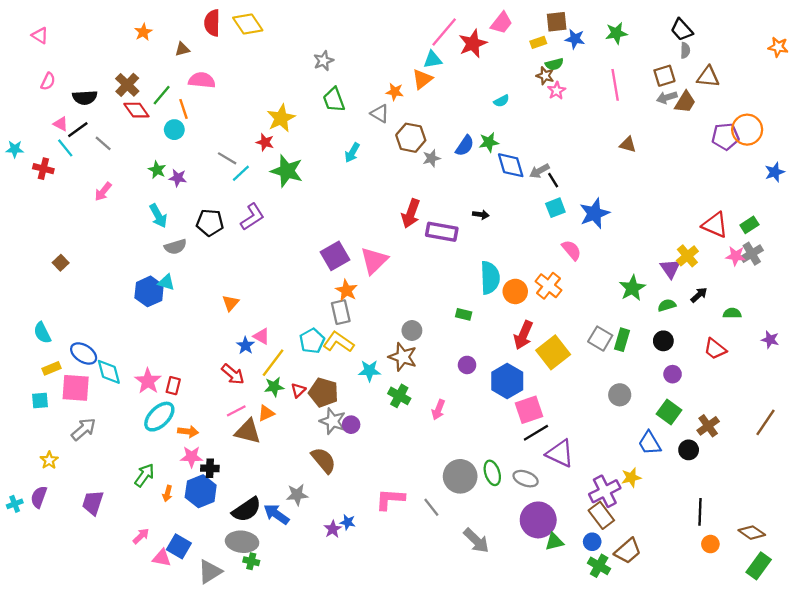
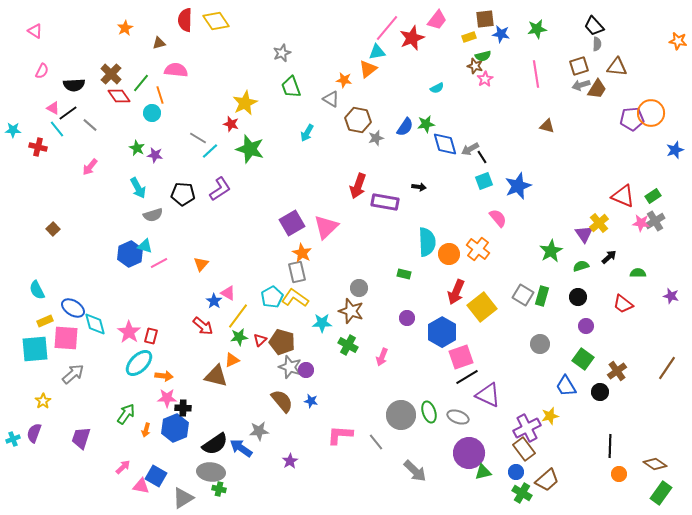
cyan square: (40, 401) -> (35, 349), size x1.8
pink line: (236, 411) -> (159, 263), moved
blue star: (348, 522) -> (311, 401), moved

